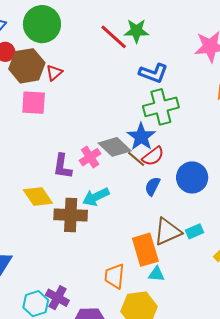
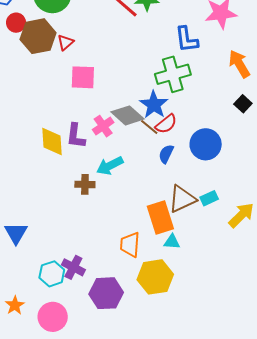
blue L-shape: (153, 73) -> (187, 39), moved, turned 64
pink square: (34, 103) -> (83, 77), moved
yellow diamond: (38, 196) -> (52, 141), moved, turned 32
brown cross: (71, 215) -> (85, 184), size x0.6

